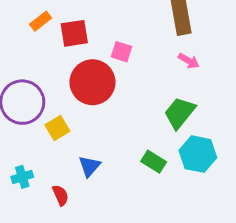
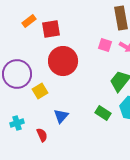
pink square: (122, 52) -> (105, 45), moved

